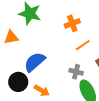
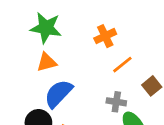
orange triangle: (11, 37) -> (47, 62), moved

